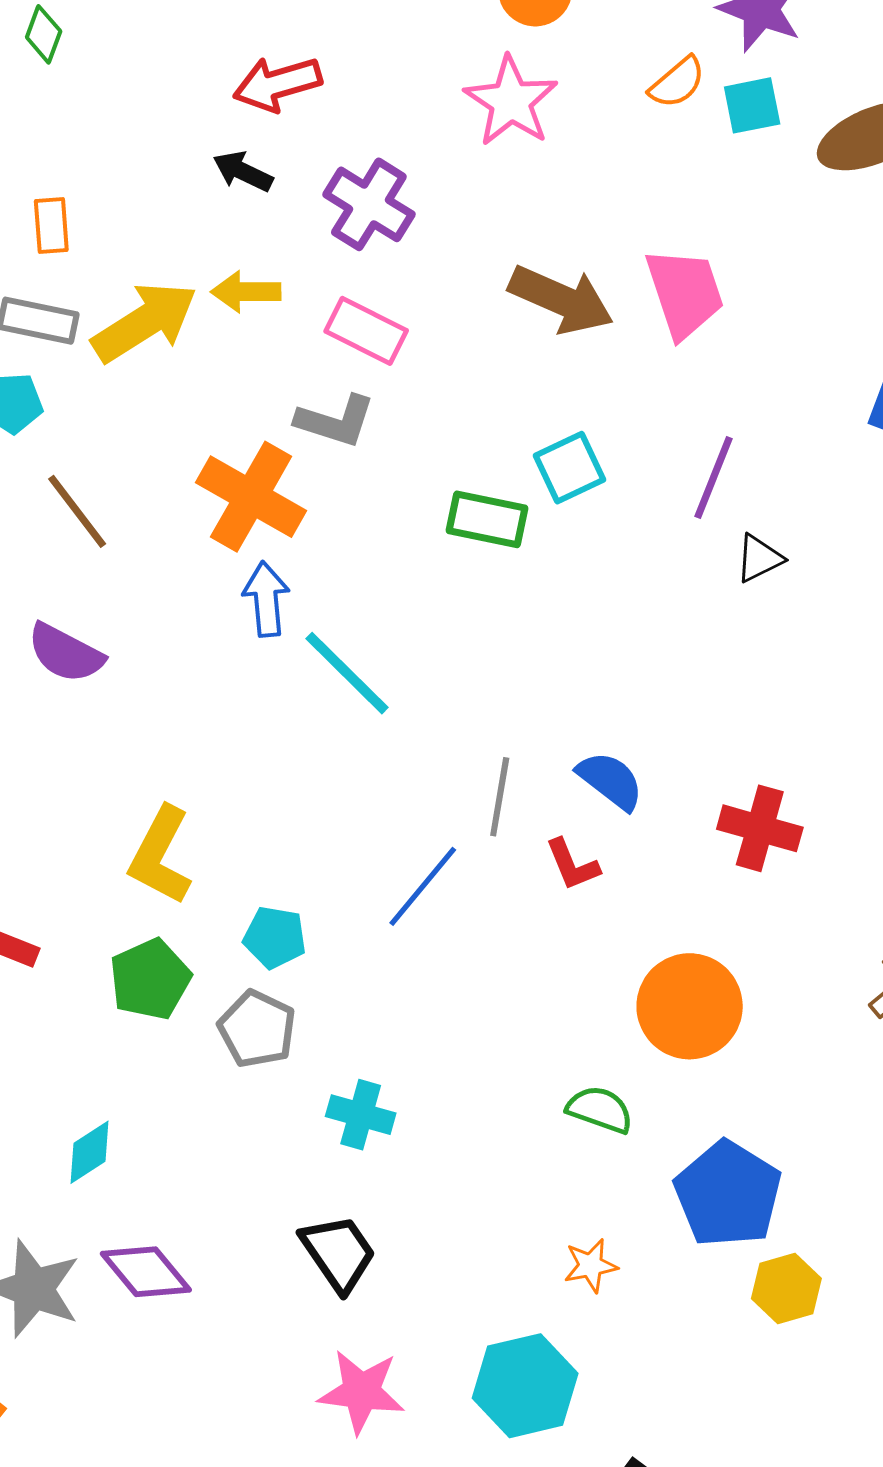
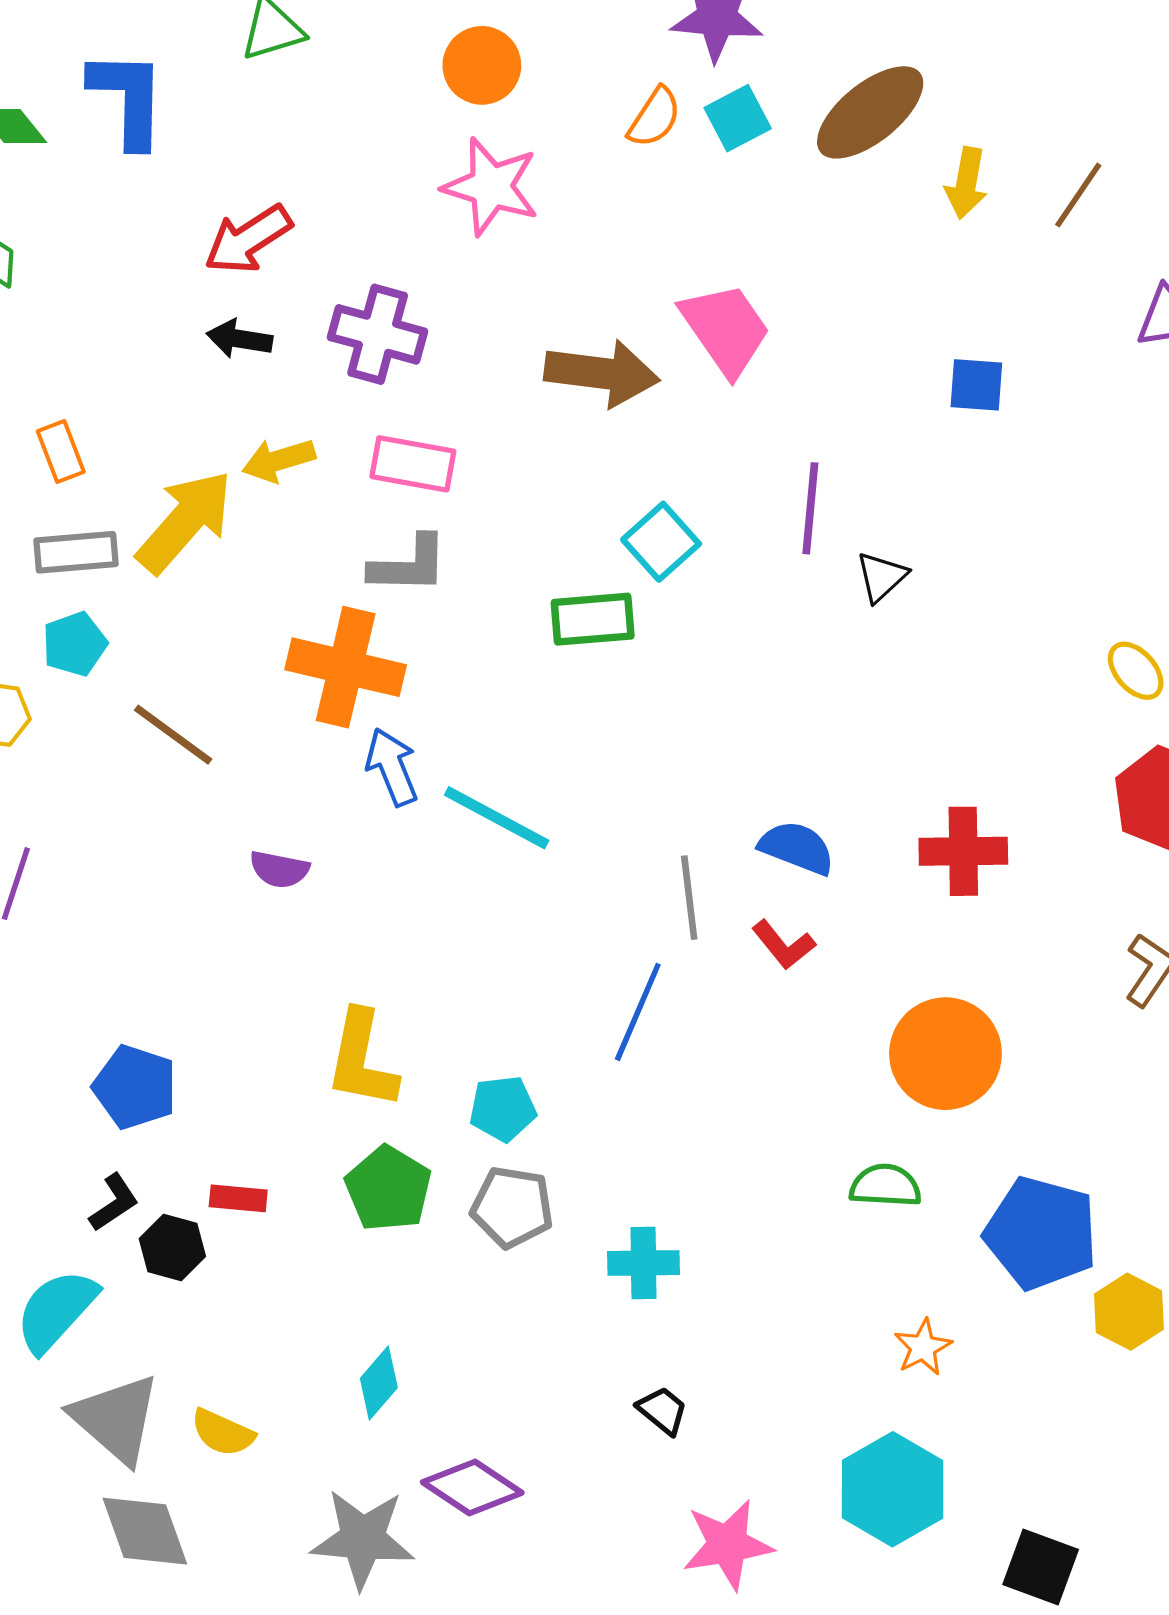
purple semicircle: (66, 653) -> (279, 869), moved, size x0.7
black trapezoid: (338, 1253) -> (663, 1410), size x0.6

